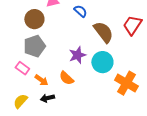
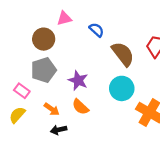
purple star: (77, 55) -> (78, 80), moved, turned -30
pink rectangle: (22, 68) -> (22, 91), moved
yellow semicircle: (20, 101) -> (17, 115), moved

